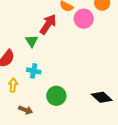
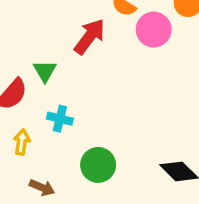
green triangle: (32, 41) -> (45, 71), moved

